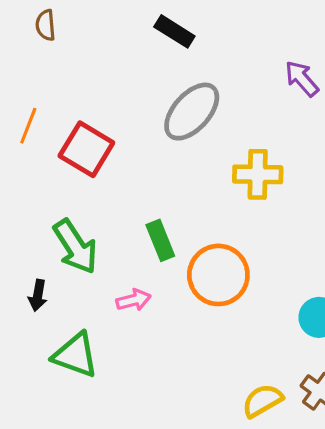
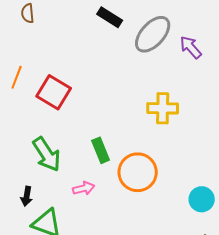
gray ellipse: (192, 112) -> (153, 34), moved
black arrow: (38, 295) -> (27, 196), moved

